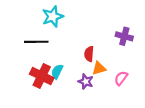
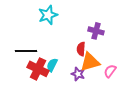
purple cross: (124, 36) -> (96, 31), moved
black line: (36, 42) -> (26, 51), moved
orange triangle: (99, 68) -> (90, 62), size x1.5

